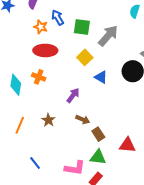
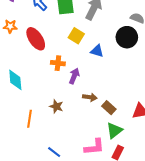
orange star: (41, 27) -> (10, 26), moved
red ellipse: (45, 50) -> (36, 39), turned 70
orange cross: (39, 77) -> (58, 63), moved
green triangle: (98, 157) -> (114, 130), turned -30

